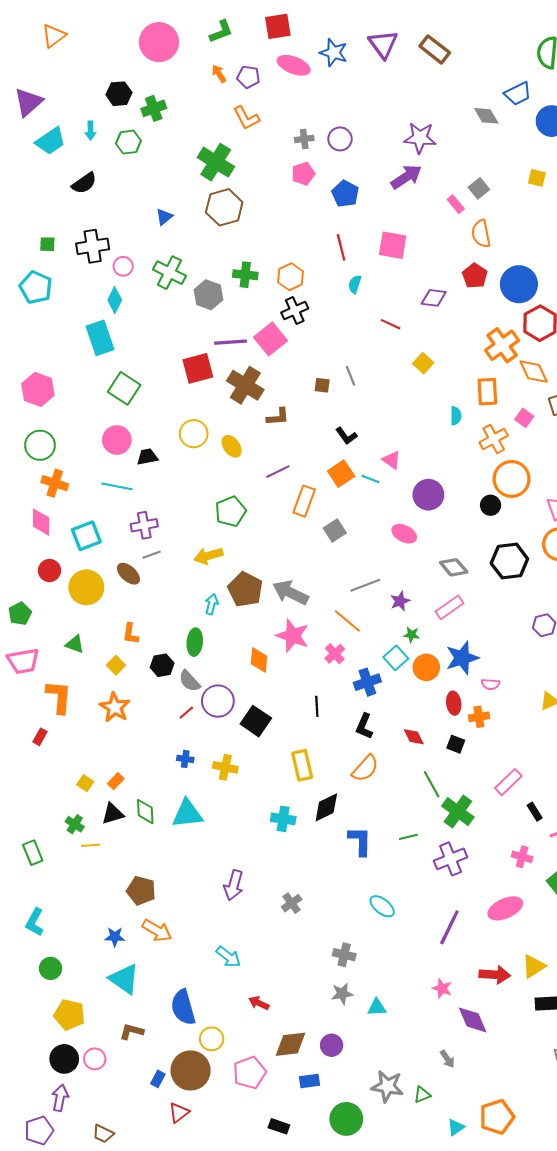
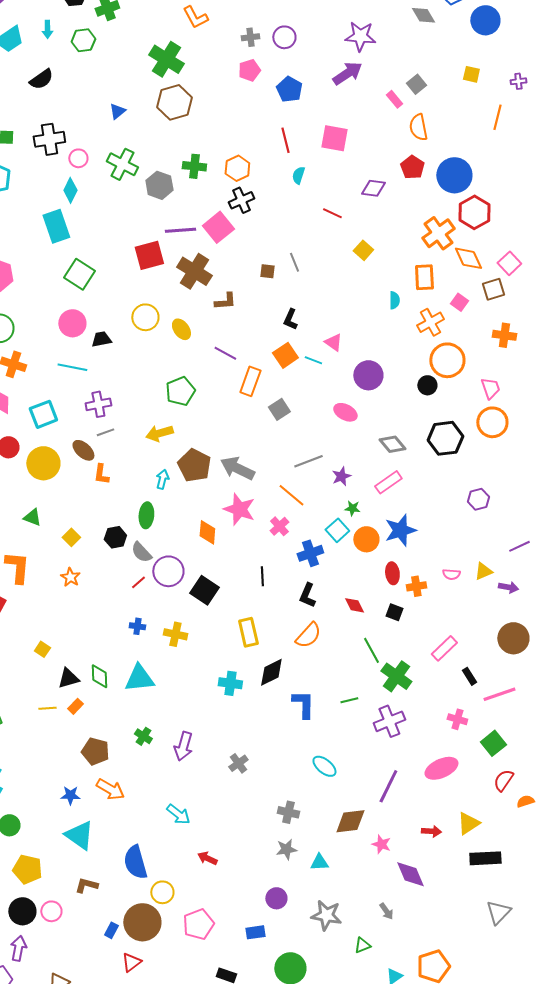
black L-shape: (346, 436) -> (290, 319), turned 60
purple line: (278, 472) -> (225, 353), turned 55
orange L-shape: (131, 634) -> (101, 474), moved
pink semicircle: (491, 684) -> (451, 574), moved
orange star: (115, 707) -> (70, 577), size x0.7
orange rectangle: (116, 781) -> (75, 706), moved
green cross: (75, 824) -> (143, 736), moved
red arrow: (495, 975) -> (431, 831), size x0.7
brown diamond: (291, 1044) -> (350, 821), moved
gray star: (387, 1086) -> (326, 915), moved

